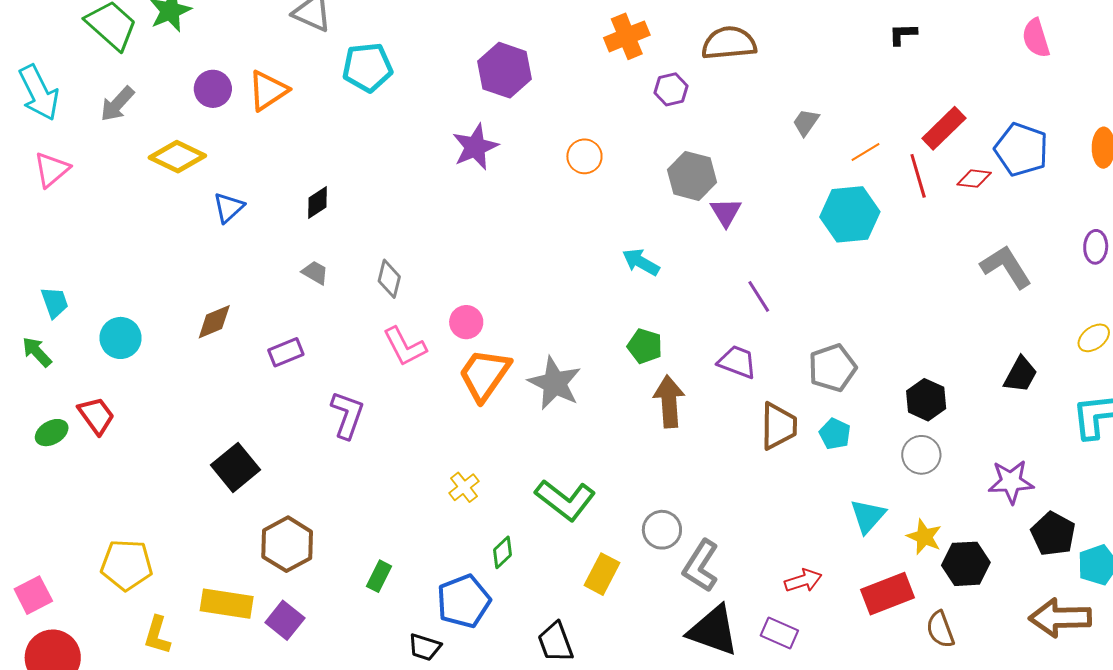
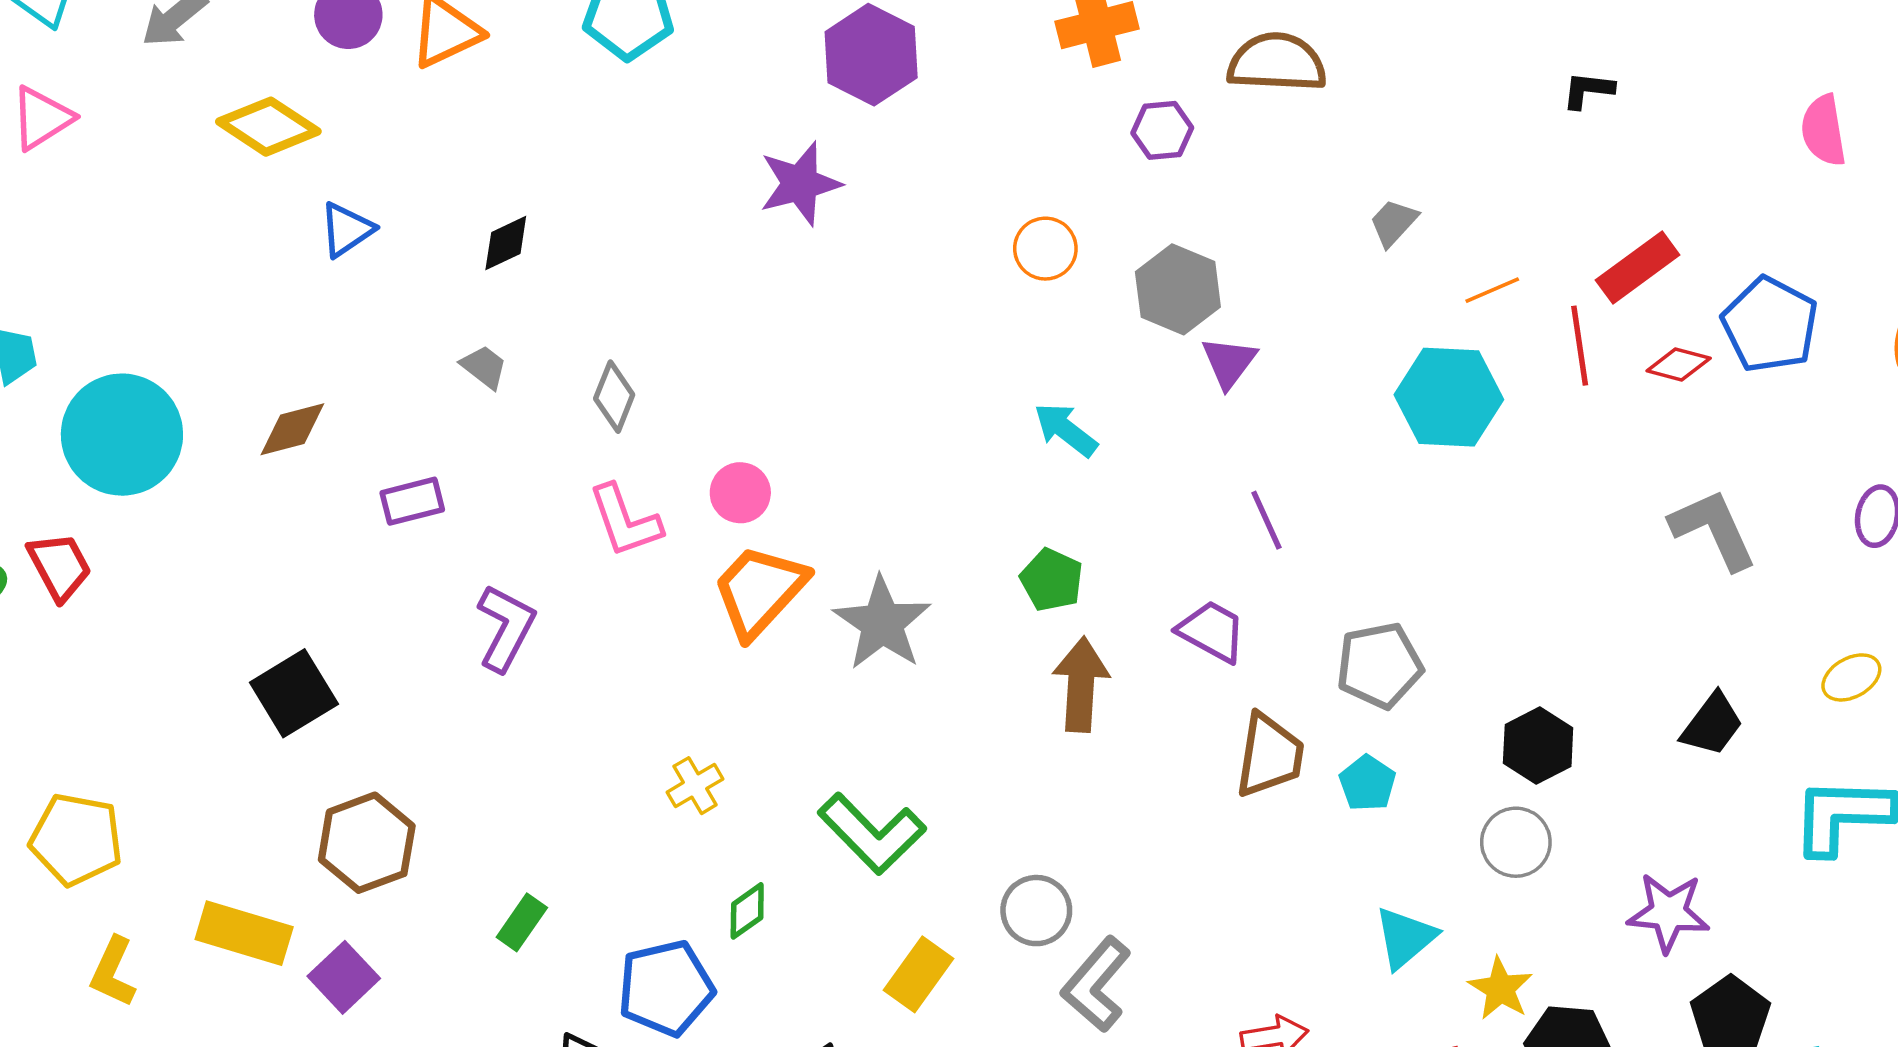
orange circle: (584, 156) -> (1045, 249), moved
cyan circle: (120, 338) -> (122, 435), size x1.6

